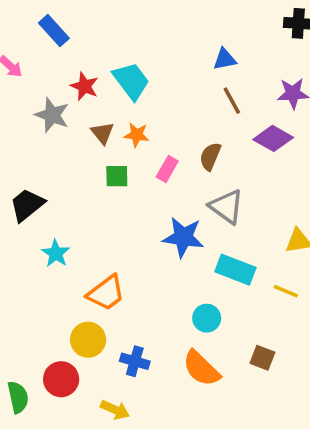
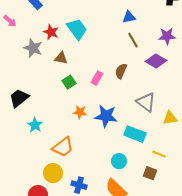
brown triangle: (102, 133) -> (61, 58), turned -40
orange star: (137, 135) -> (80, 112), moved
green square: (117, 176) -> (69, 82), turned -32
gray triangle: (226, 207) -> (146, 102), moved
yellow line: (286, 291) -> (159, 154), moved
brown square: (262, 358) -> (150, 173), moved

